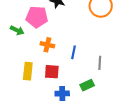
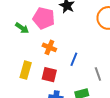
gray line: (100, 63) -> (98, 74), turned -32

